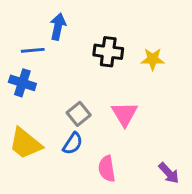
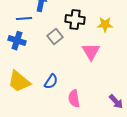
gray square: (79, 114) -> (55, 37), moved
pink triangle: (124, 114) -> (91, 52), moved

